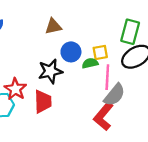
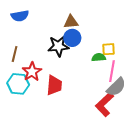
blue circle: (71, 52) -> (72, 38), moved
black star: (50, 71) -> (58, 46), moved

